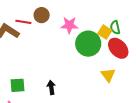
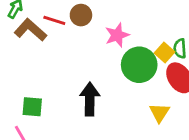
pink star: (69, 25) -> (117, 35), turned -30
black arrow: (51, 87) -> (90, 99), moved, size x1.6

